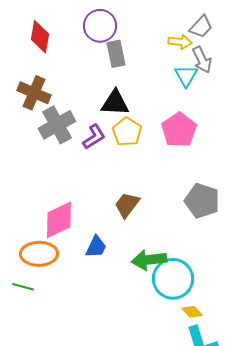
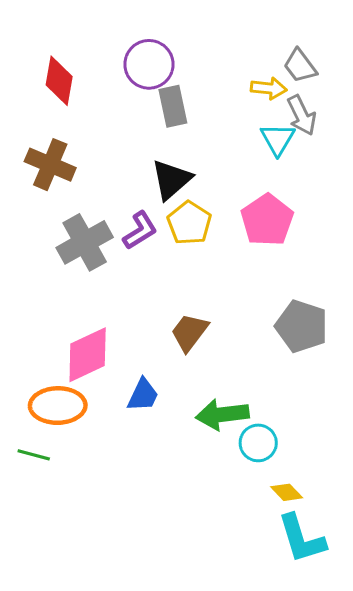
gray trapezoid: (201, 27) -> (300, 66), turned 100
black triangle: (115, 103) -> (171, 180), turned -44
gray cross: (57, 125) -> (85, 242), moved
cyan circle: (173, 279) -> (258, 443), size x0.6

